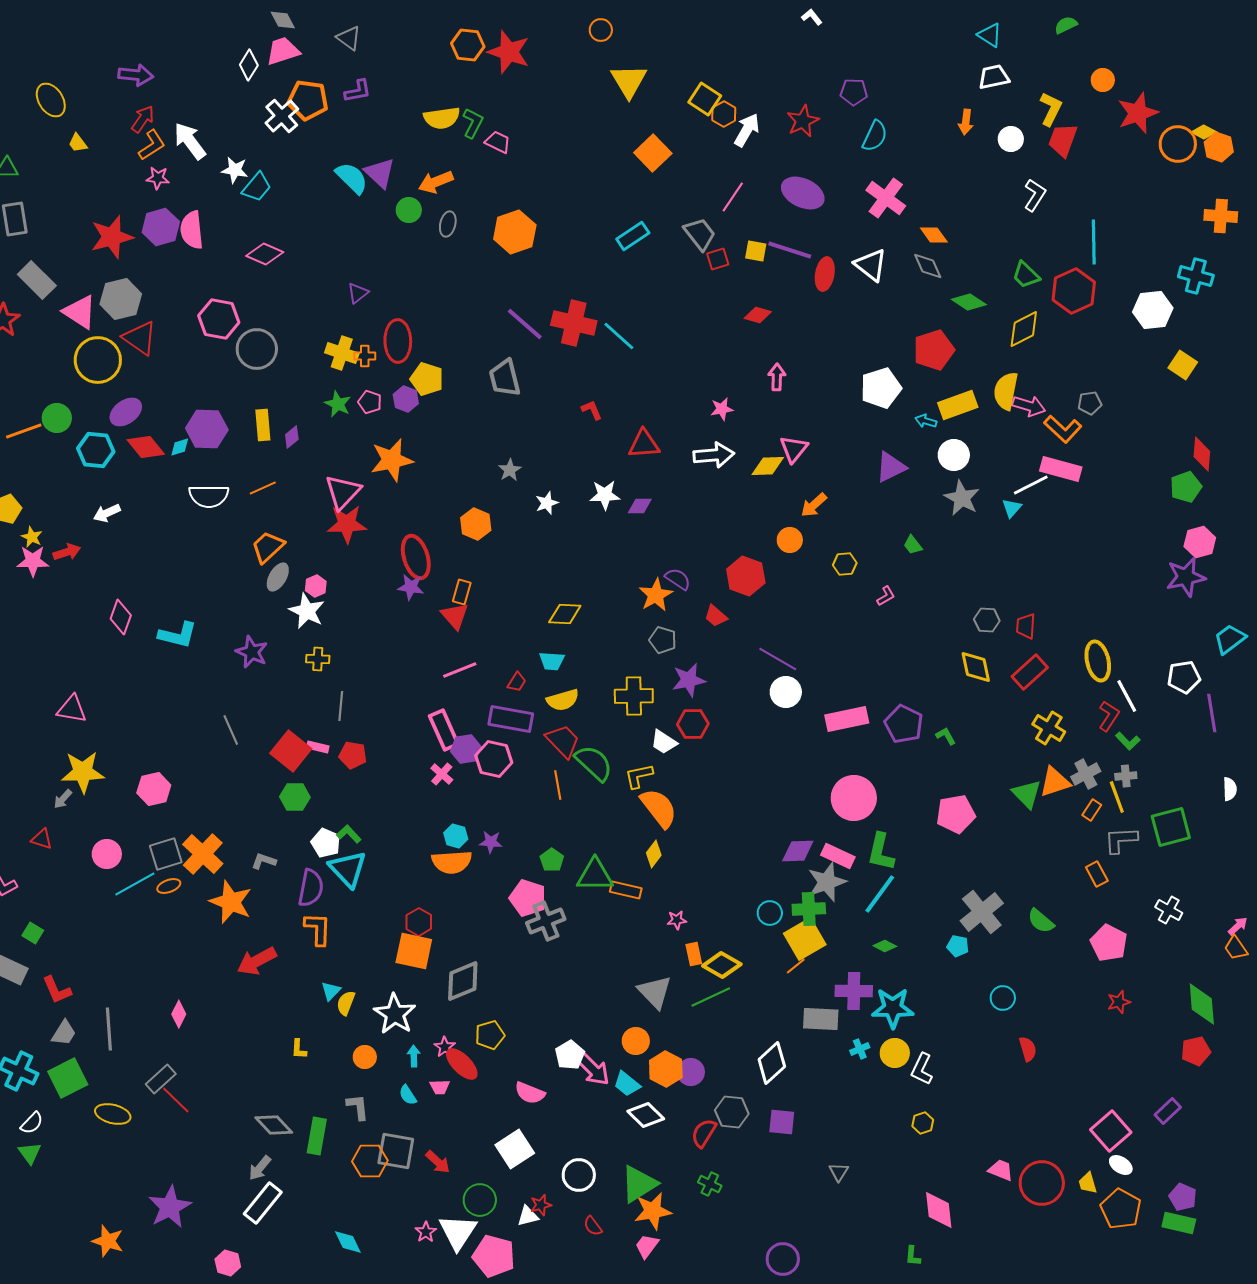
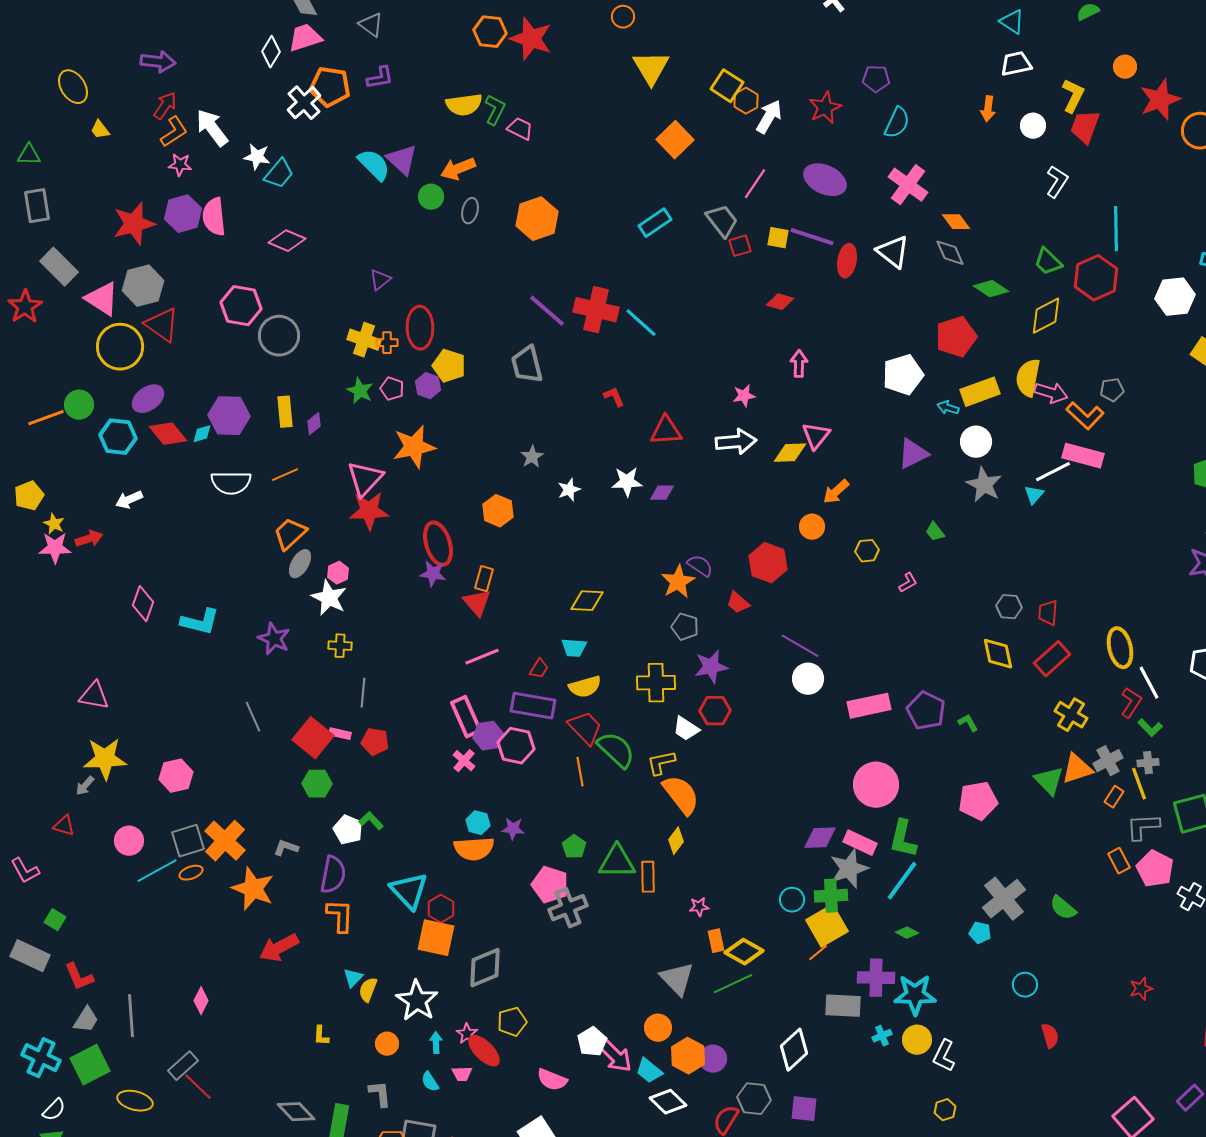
cyan triangle: (348, 869) -> (409, 891), moved
orange rectangle: (626, 890) -> (648, 877), turned 76
pink pentagon: (1109, 943) -> (1155, 869), moved

